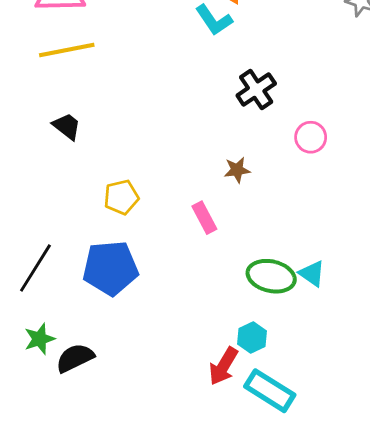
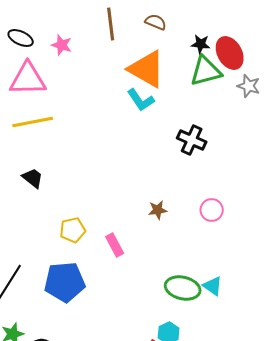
black cross: (256, 90) -> (192, 140), moved, turned -32
pink circle: (311, 137) -> (212, 210), moved
pink rectangle: (204, 218) -> (115, 245), moved

